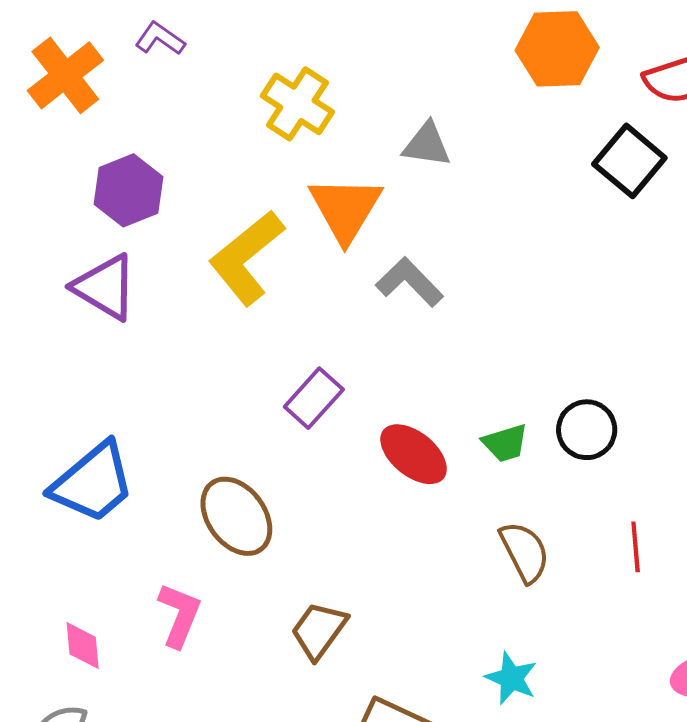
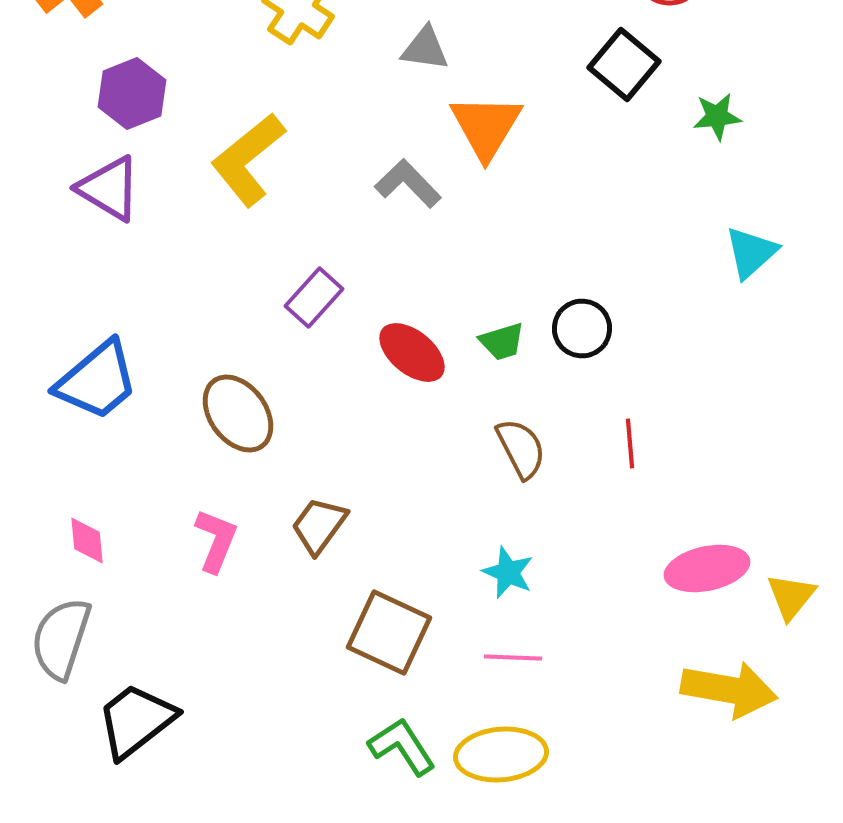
orange triangle: (345, 209) -> (486, 126), moved
pink L-shape: (179, 615) -> (216, 540), moved

